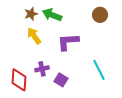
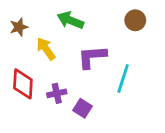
brown star: (31, 14) -> (19, 27), moved
cyan line: (99, 70) -> (123, 78), moved, turned 45
red diamond: (19, 80) -> (23, 84), moved

